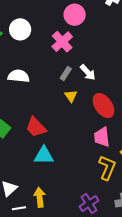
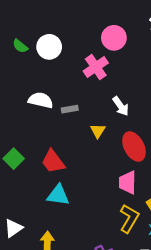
gray rectangle: (66, 73) -> (70, 109), moved, turned 40

